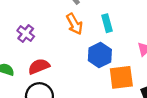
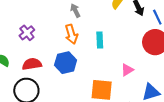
blue hexagon: (100, 55) -> (66, 63), moved

